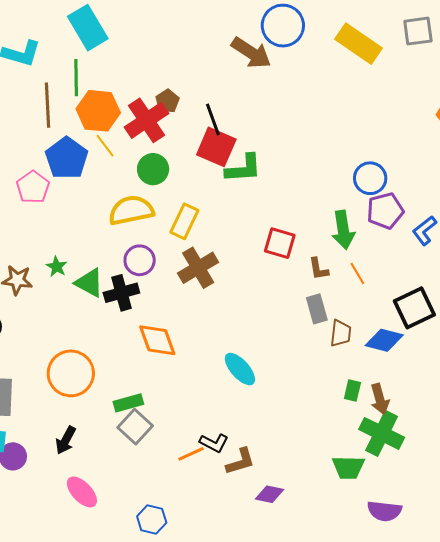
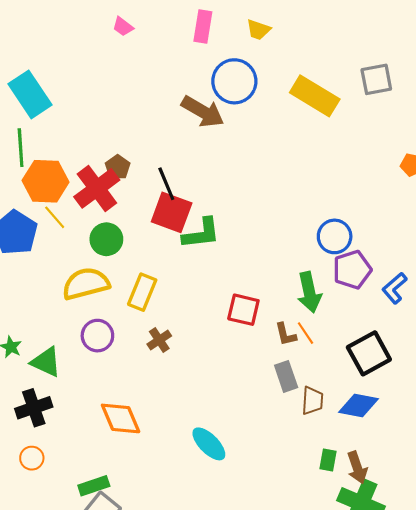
brown cross: (198, 268) -> (159, 340), size x0.6
orange line: (357, 273) -> (306, 333), moved
black cross: (121, 293) -> (34, 408), moved
black square: (414, 308) -> (369, 353), moved
orange circle: (71, 373) -> (32, 458), size x0.5

